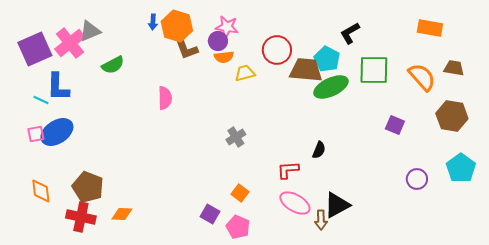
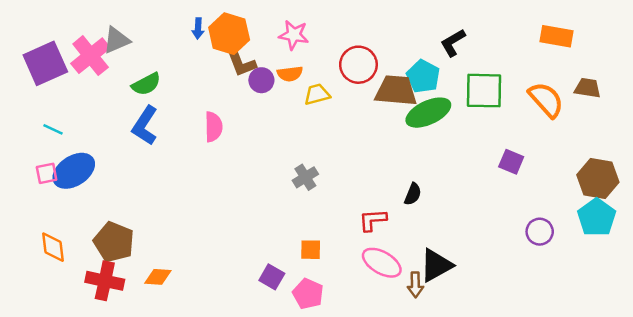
purple circle: (218, 41) -> (261, 80), moved
blue L-shape: (58, 87) -> (145, 126), moved, turned 32
brown hexagon: (452, 116) -> (598, 179), moved
orange square: (240, 193) -> (311, 250), turned -36

